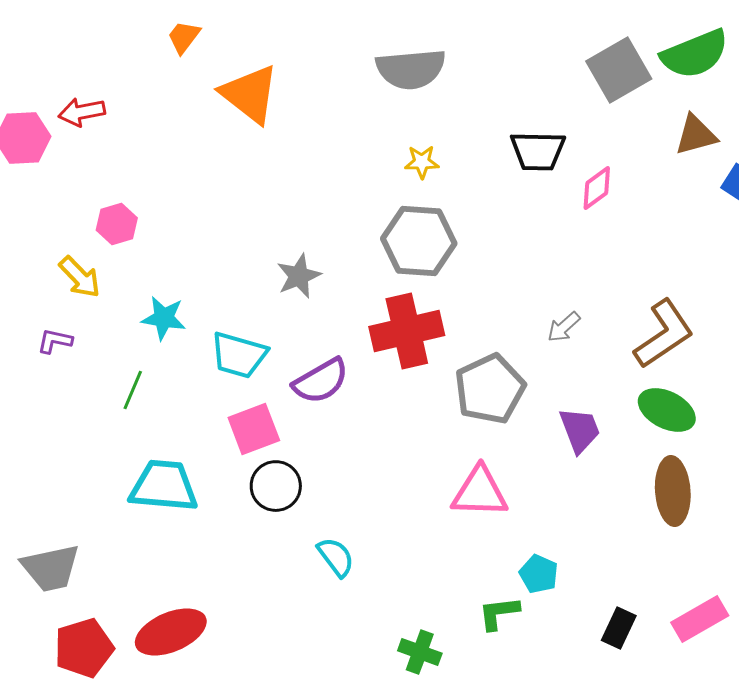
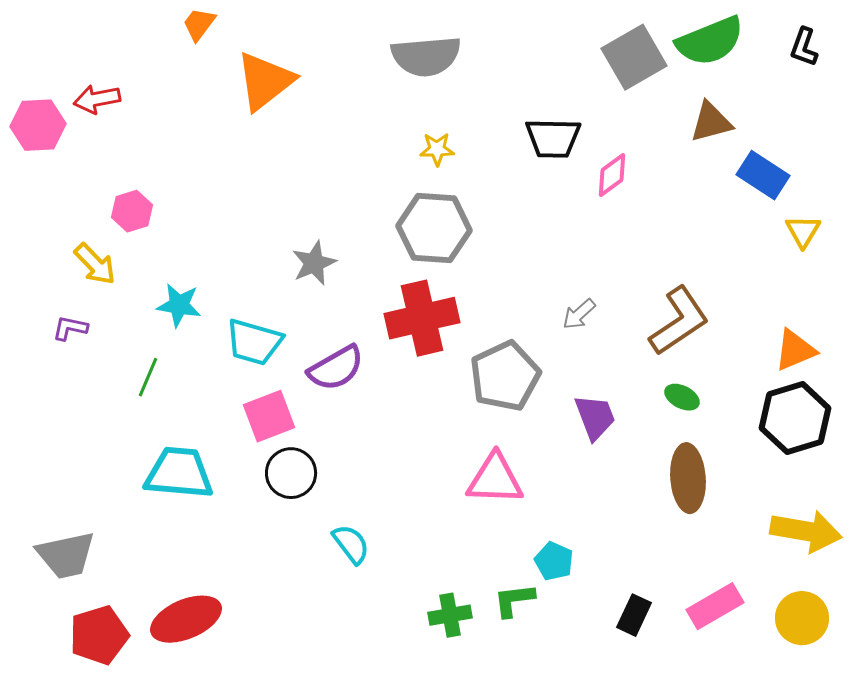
orange triangle: (250, 94) -> (265, 81), turned 44
green ellipse: (667, 410) -> (682, 397), size x0.6
green cross: (420, 652) -> (450, 615), moved, turned -30

